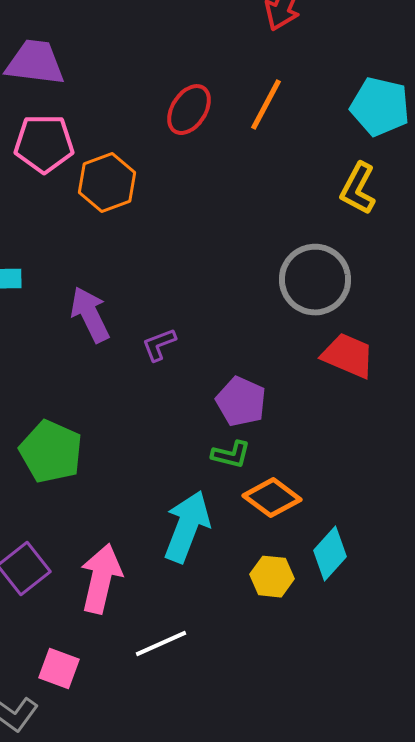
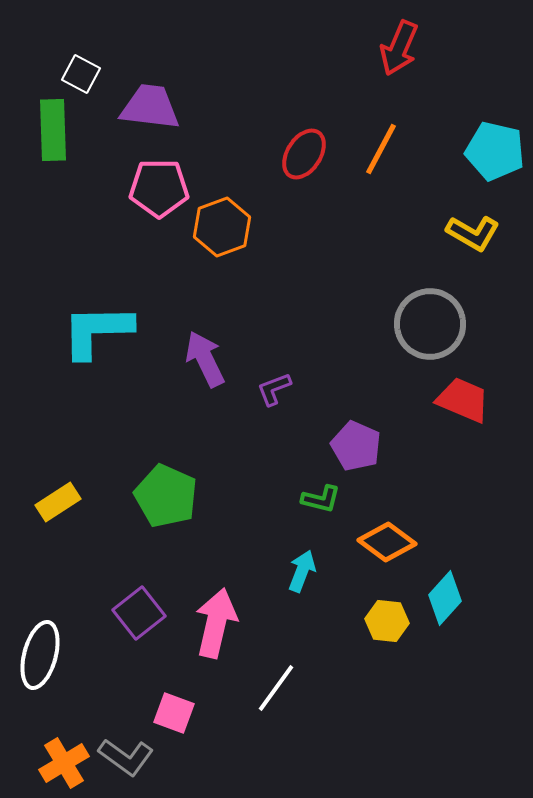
yellow L-shape: (358, 189) -> (473, 233), turned -88
green L-shape: (231, 455) -> (321, 499), moved
cyan arrow: (187, 527) -> (302, 571), size x0.6
white line: (161, 644) -> (276, 688), turned -30

